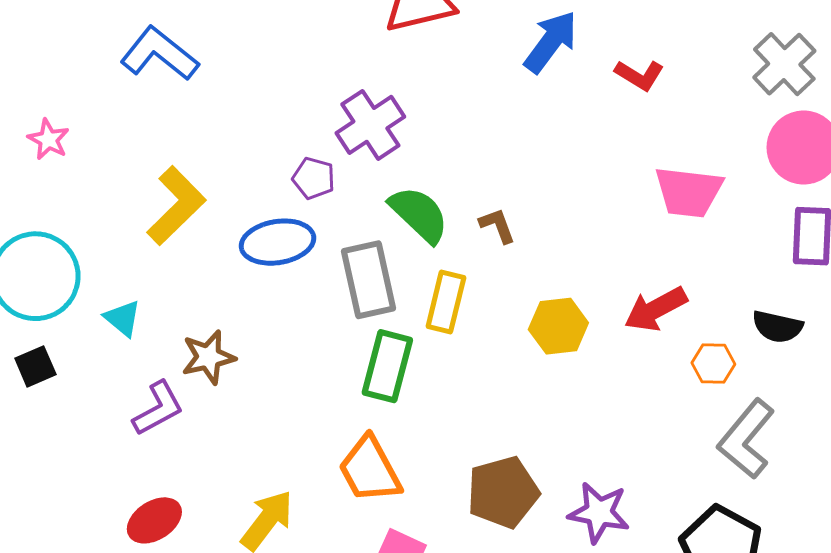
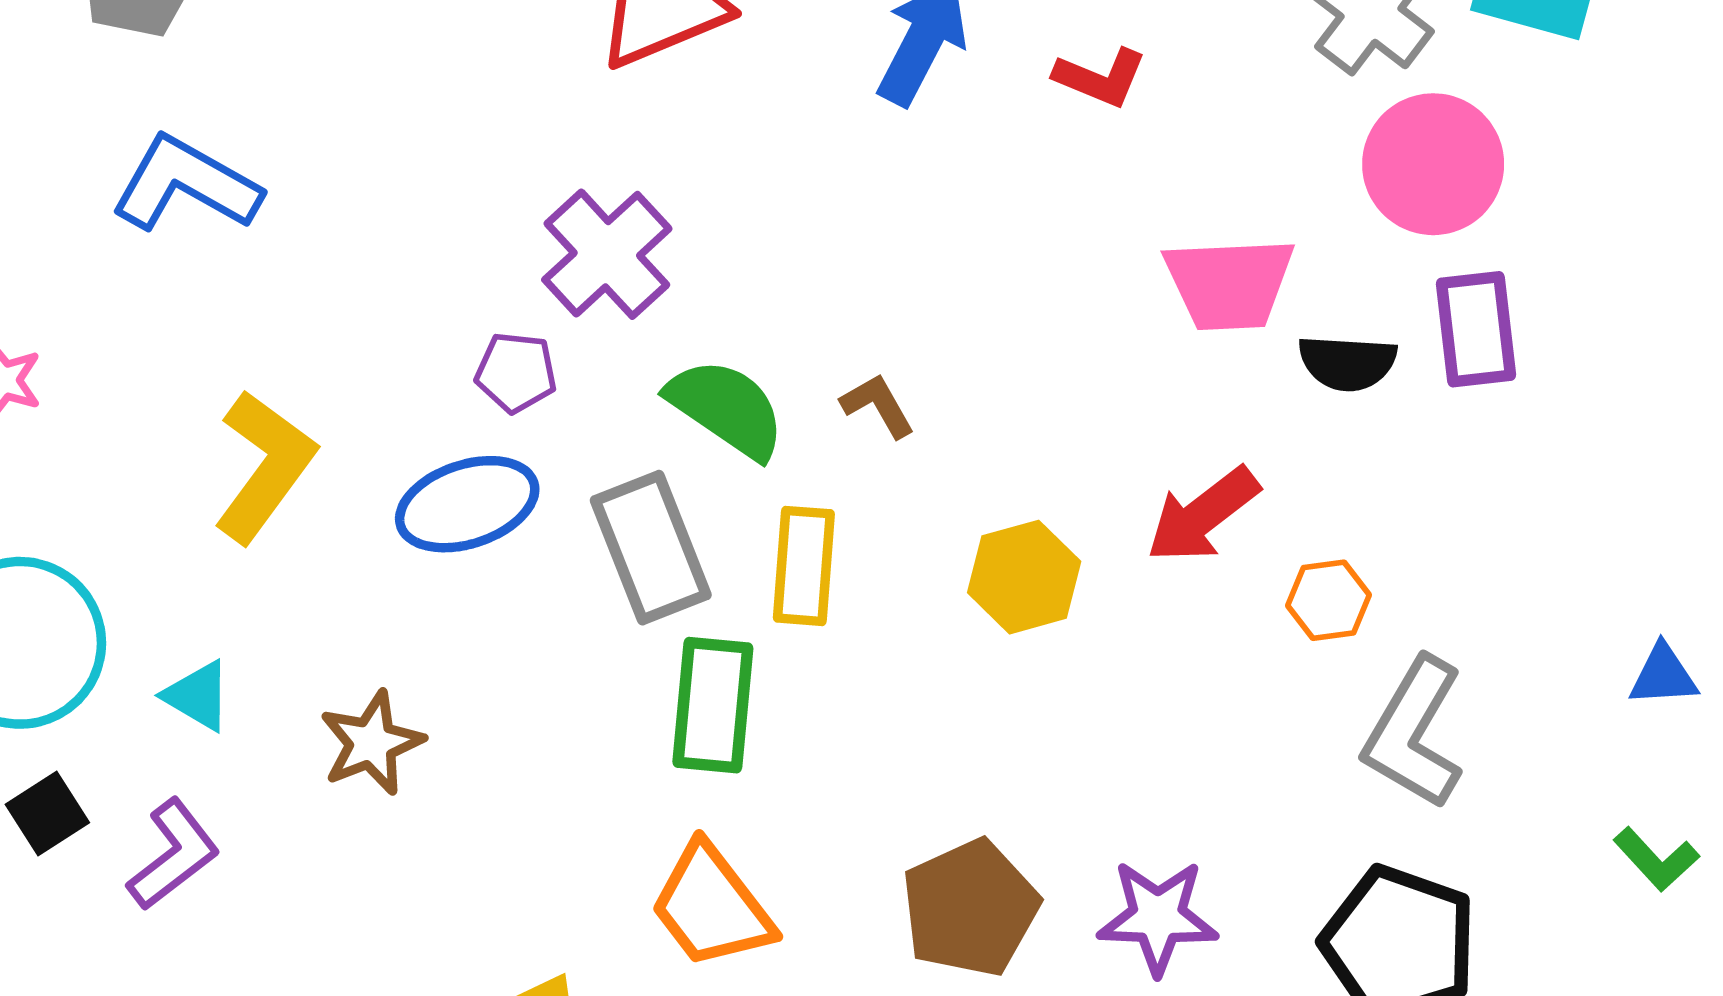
black semicircle: (777, 327) -> (1347, 363), moved
purple L-shape: (158, 409) -> (174, 855), moved

